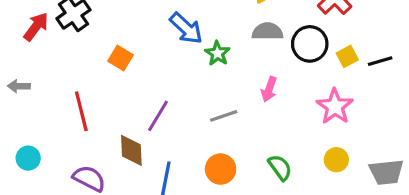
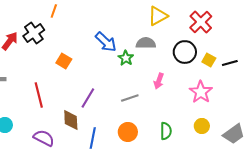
gray semicircle: (267, 31) -> (146, 43), moved
yellow square: (347, 56) -> (209, 60), turned -32
green semicircle: (280, 167) -> (166, 131), turned 36
gray trapezoid: (386, 172) -> (234, 134), turned -30

